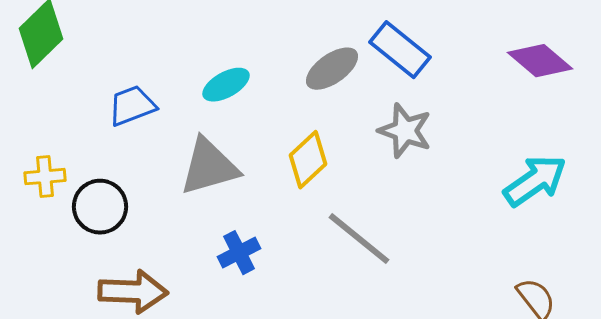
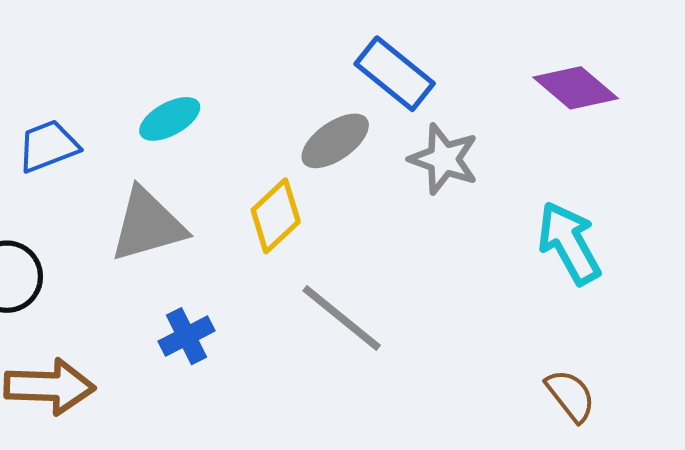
gray ellipse: (332, 69) -> (335, 141), moved
gray star: (405, 131) -> (444, 159), moved
cyan arrow: (535, 181) -> (569, 243), turned -84

